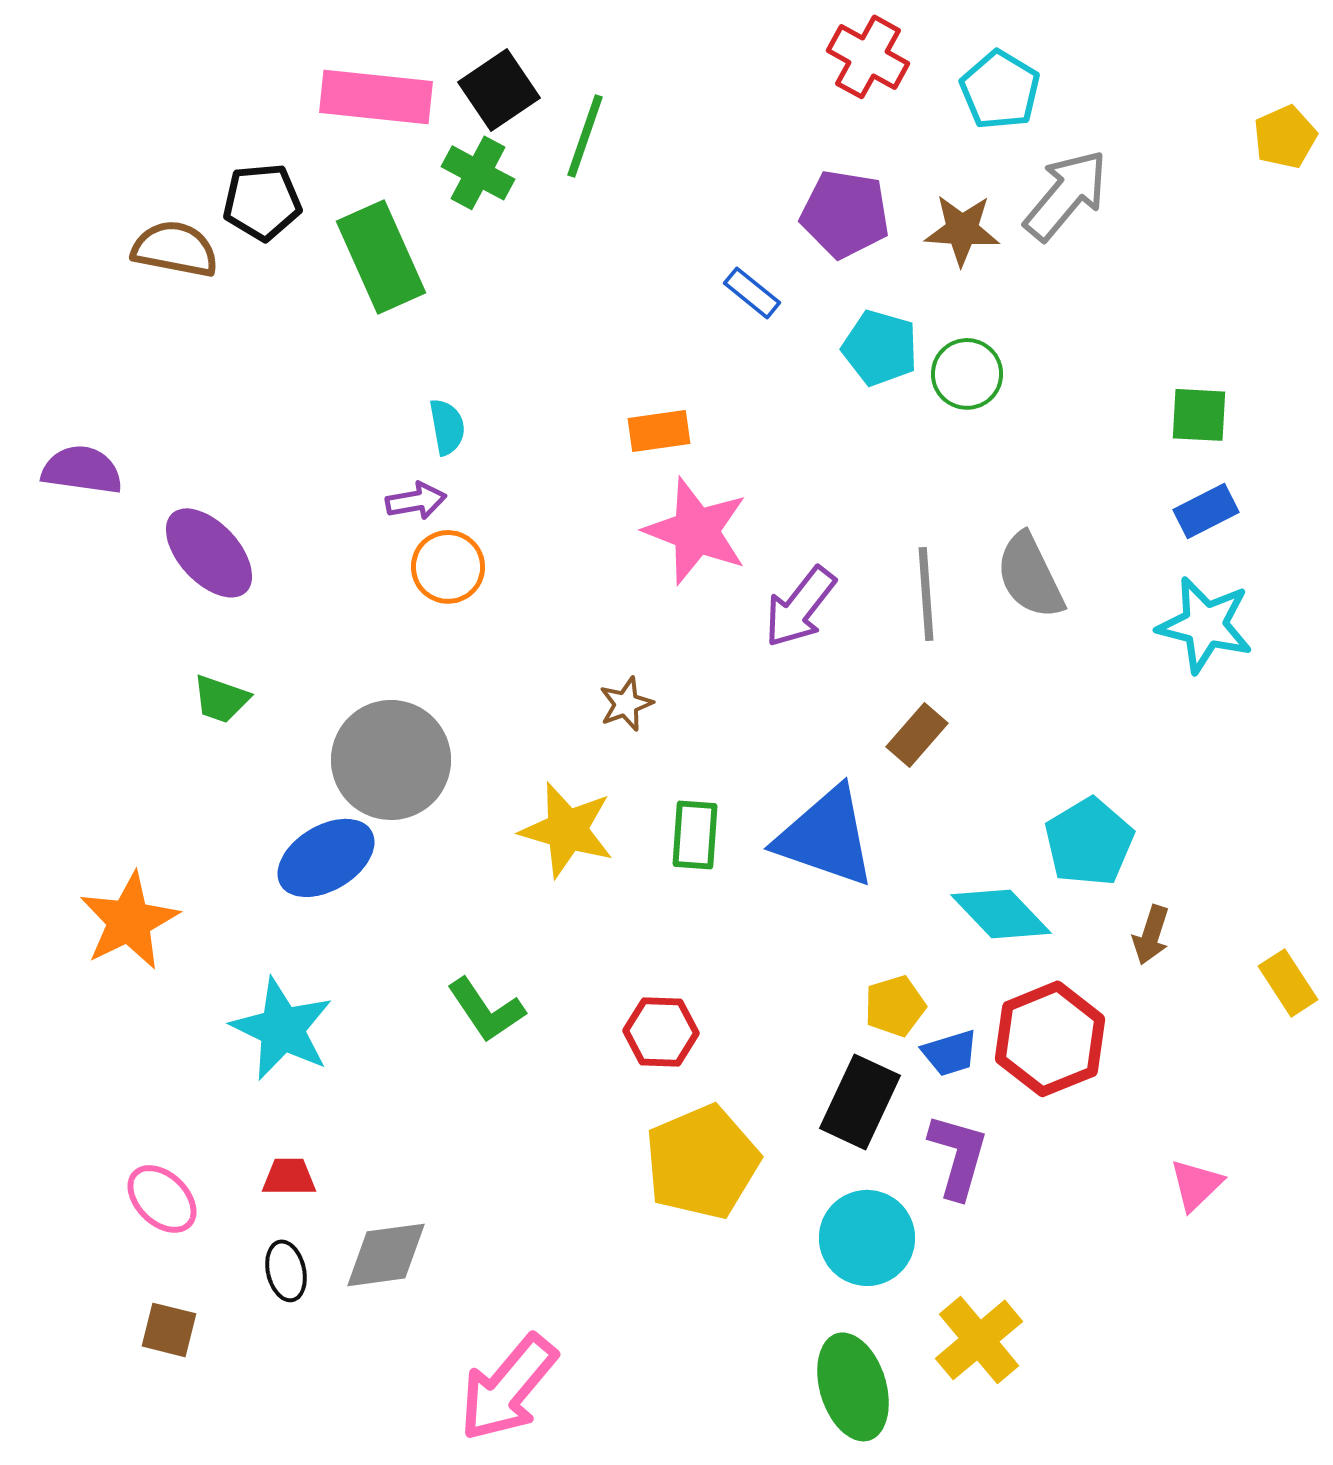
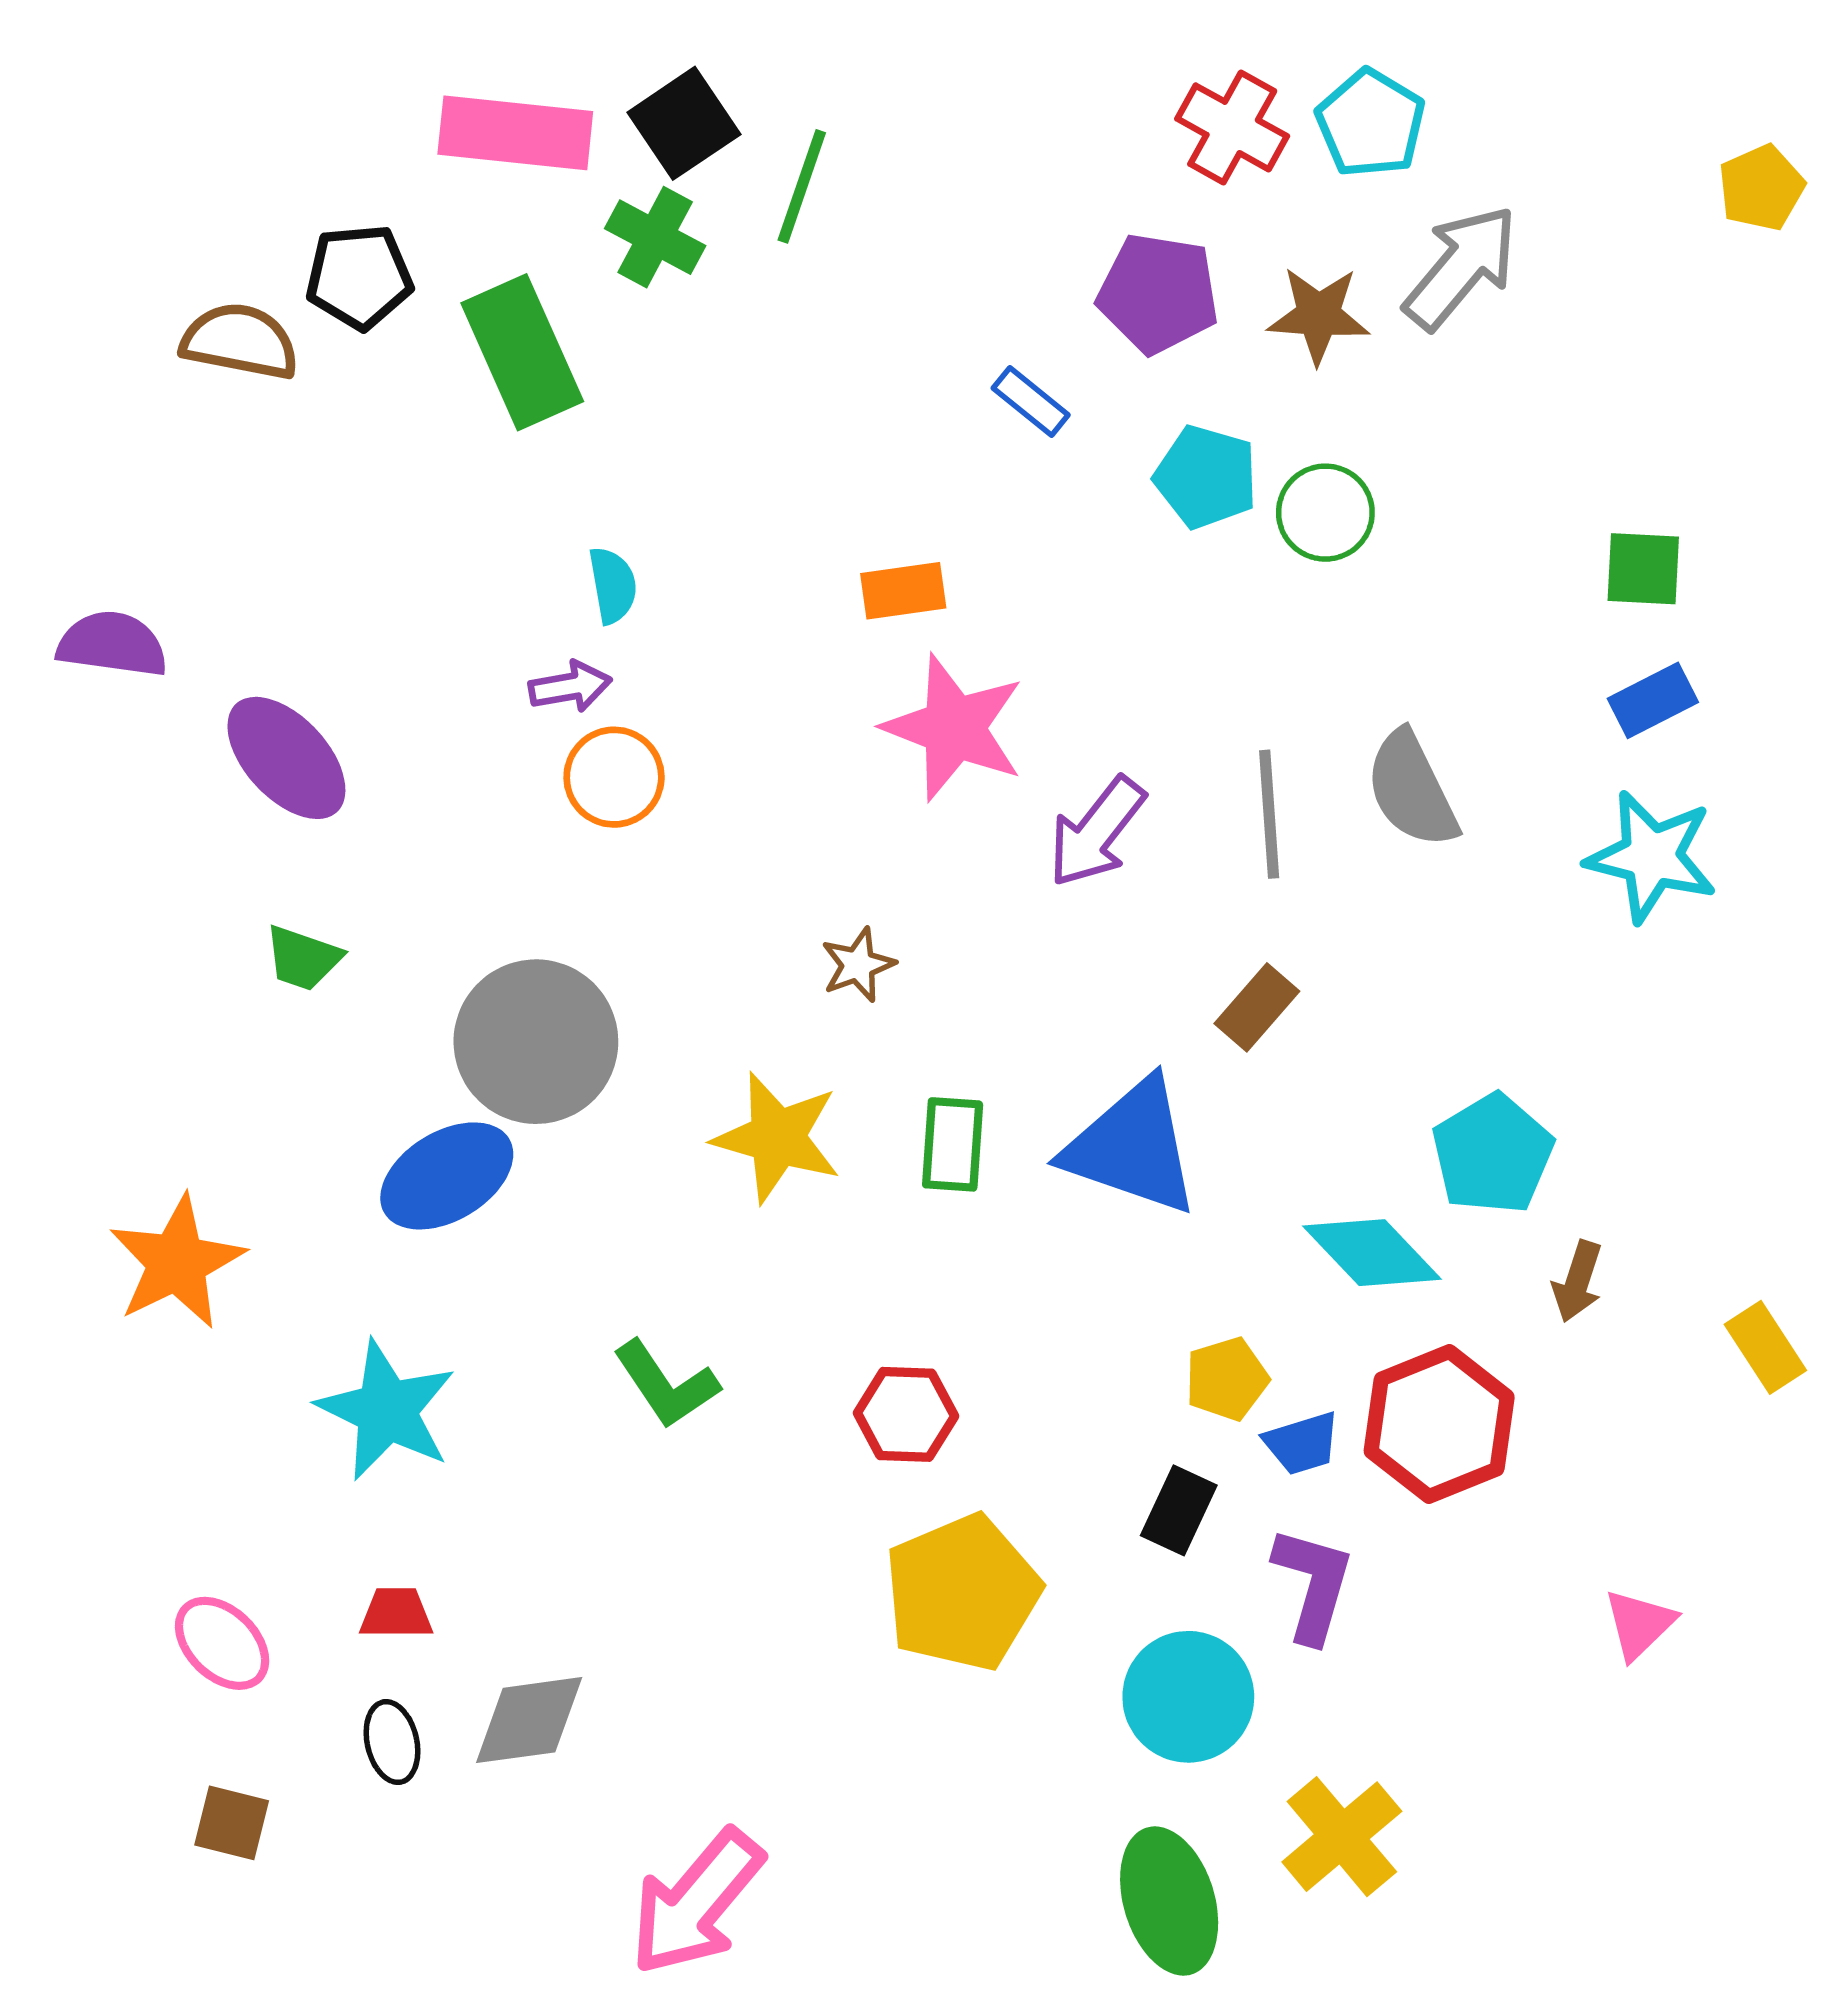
red cross: (868, 57) -> (1232, 127), moved
black rectangle: (860, 1102) -> (1179, 1510), size x0.7

